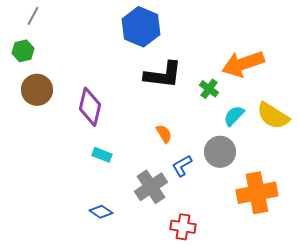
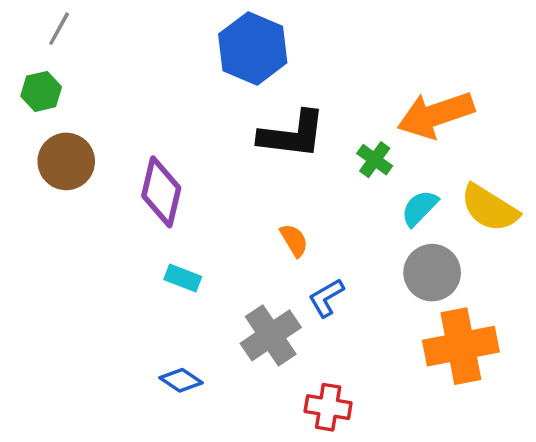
gray circle: (220, 152) -> (432, 273), moved

